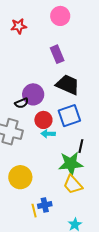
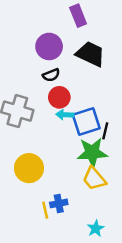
purple circle: (33, 94) -> (49, 46), moved
black semicircle: (22, 103) -> (51, 75), moved
blue square: (69, 116) -> (86, 121), moved

